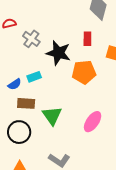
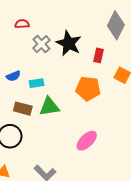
black star: (58, 53) -> (69, 43), moved
blue semicircle: (15, 84) -> (13, 76), moved
green triangle: (52, 116) -> (49, 107), moved, turned 45

